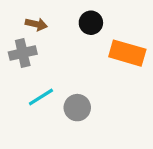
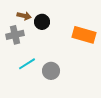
black circle: (91, 23) -> (42, 22), moved

